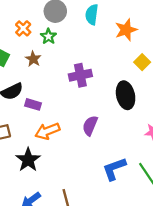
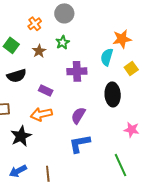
cyan semicircle: (92, 15) -> (107, 57), moved
green star: (48, 36) -> (63, 42), moved
purple rectangle: (33, 104) -> (46, 91), moved
blue L-shape: (114, 169) -> (80, 144), moved

